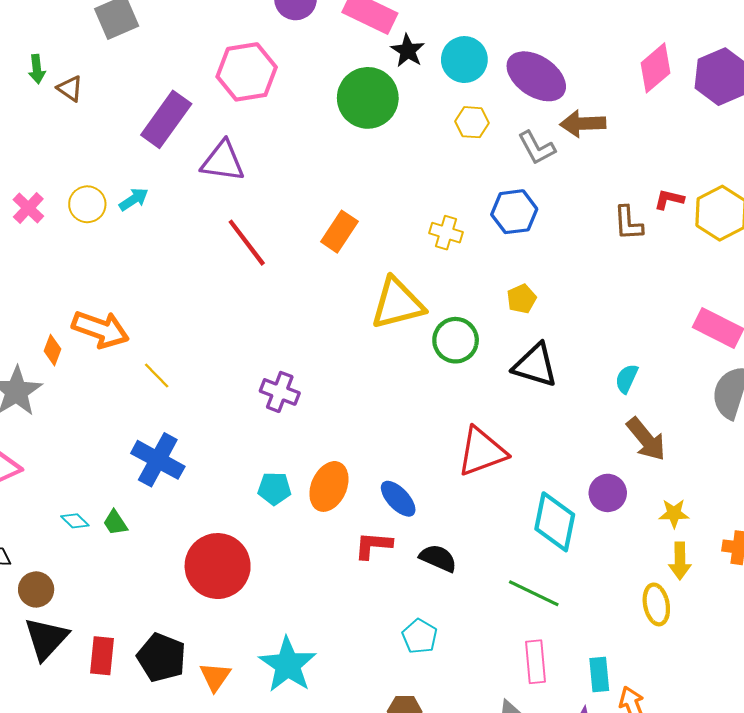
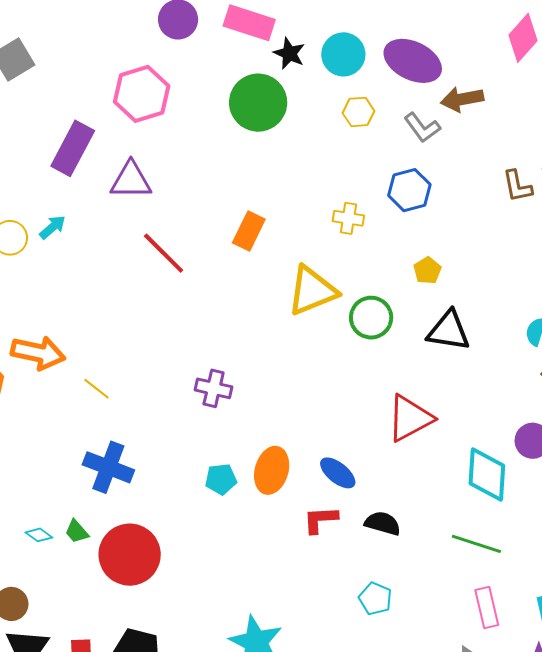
red circle: (218, 566) -> (130, 555), moved

